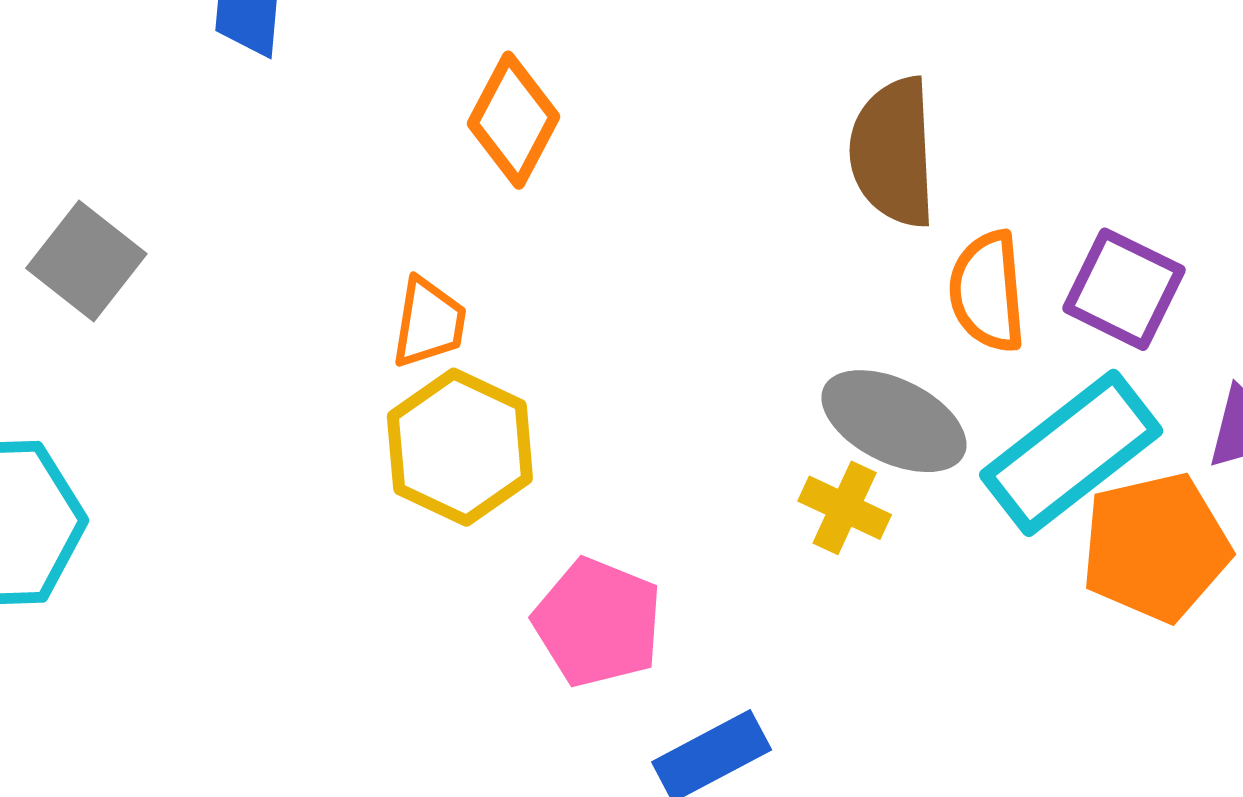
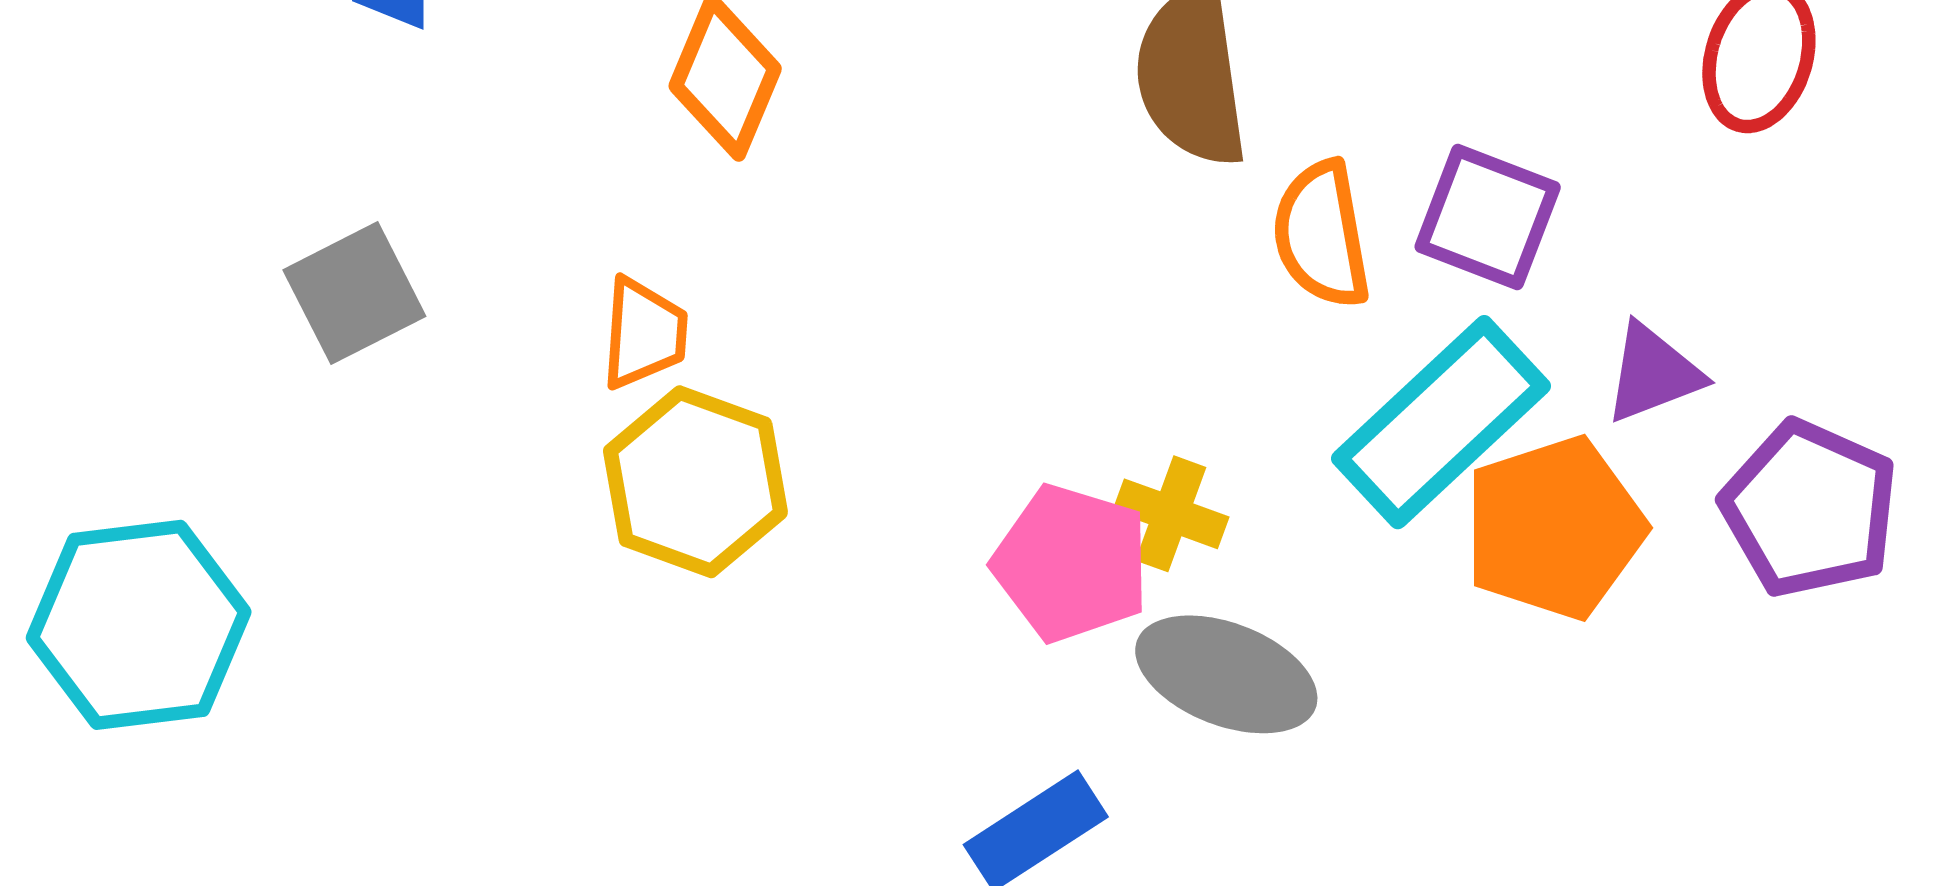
gray square: (86, 261) -> (354, 293), moved, turned 30
gray ellipse: (894, 421) -> (1226, 674), moved
pink pentagon: (598, 622) -> (1071, 563), moved

